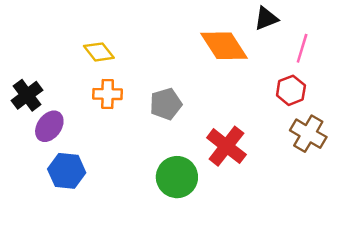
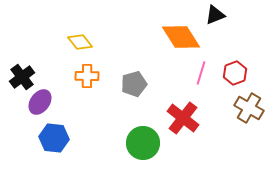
pink line: (302, 48) -> (201, 73), moved

